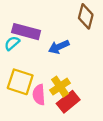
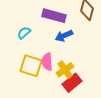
purple rectangle: (26, 32) -> (54, 16), moved
pink semicircle: (39, 95) -> (47, 62), moved

